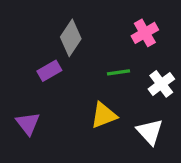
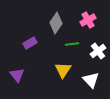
gray diamond: (71, 38) -> (56, 23), moved
yellow triangle: (104, 115) -> (63, 70), turned -36

